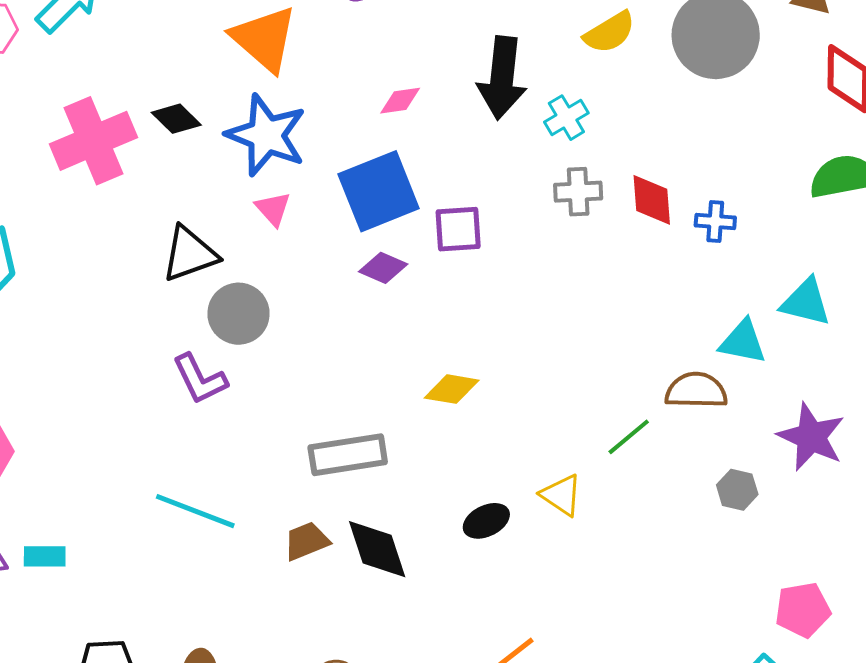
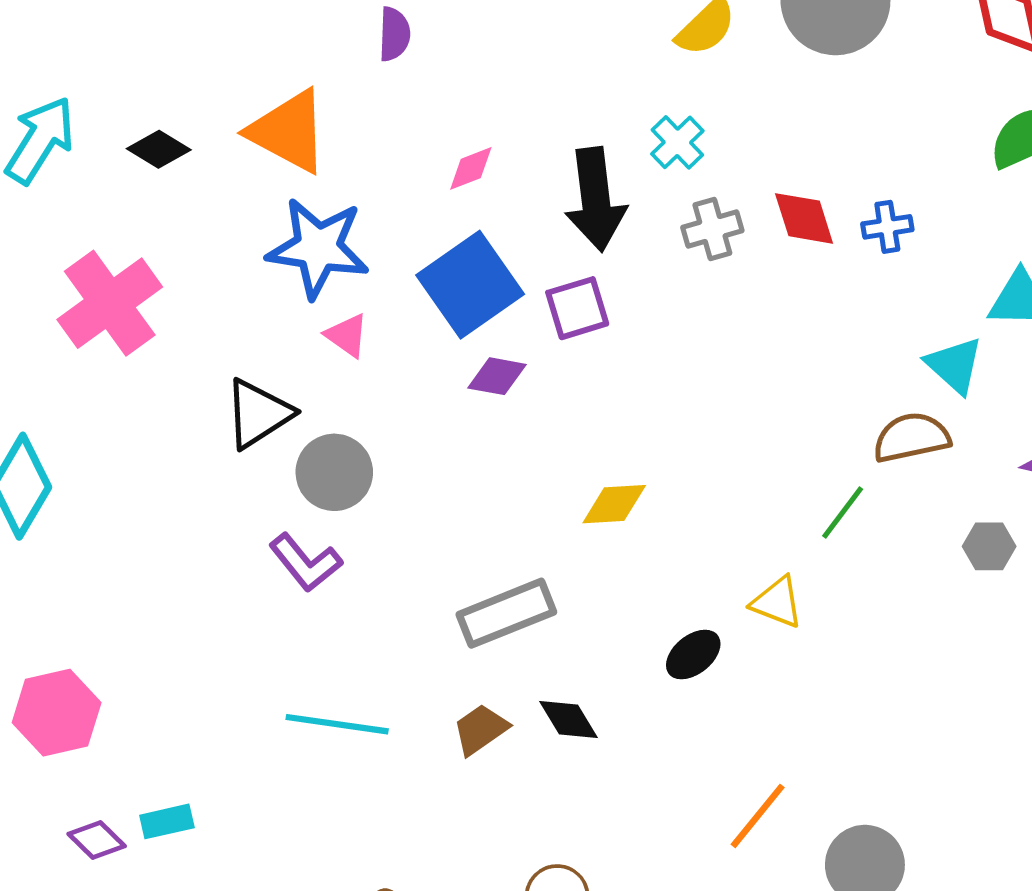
black arrow: (502, 78) -> (595, 199), moved
black diamond: (176, 119) -> (159, 149), moved
cyan triangle: (743, 342) -> (954, 365), turned 44
black diamond: (377, 549) -> (568, 719), size x0.7

